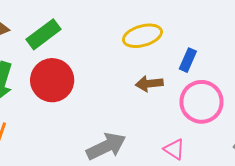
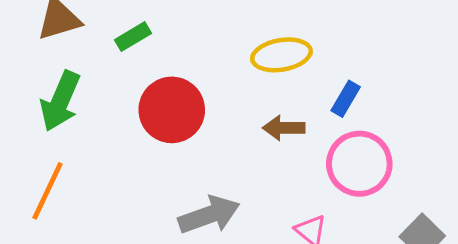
green rectangle: (43, 34) -> (133, 37), size x0.7
red circle: (52, 80) -> (172, 110), moved

